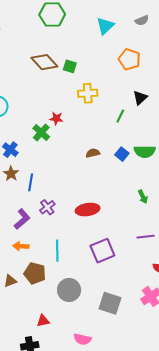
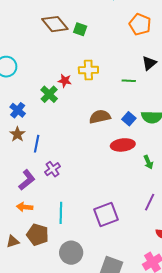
yellow cross: (88, 93) -> (88, 70), moved
green line: (120, 116) -> (129, 81), turned 64
brown semicircle: (93, 153) -> (100, 117), size x1.5
red ellipse: (88, 210) -> (123, 145), moved
purple line: (146, 237) -> (150, 202), turned -60

